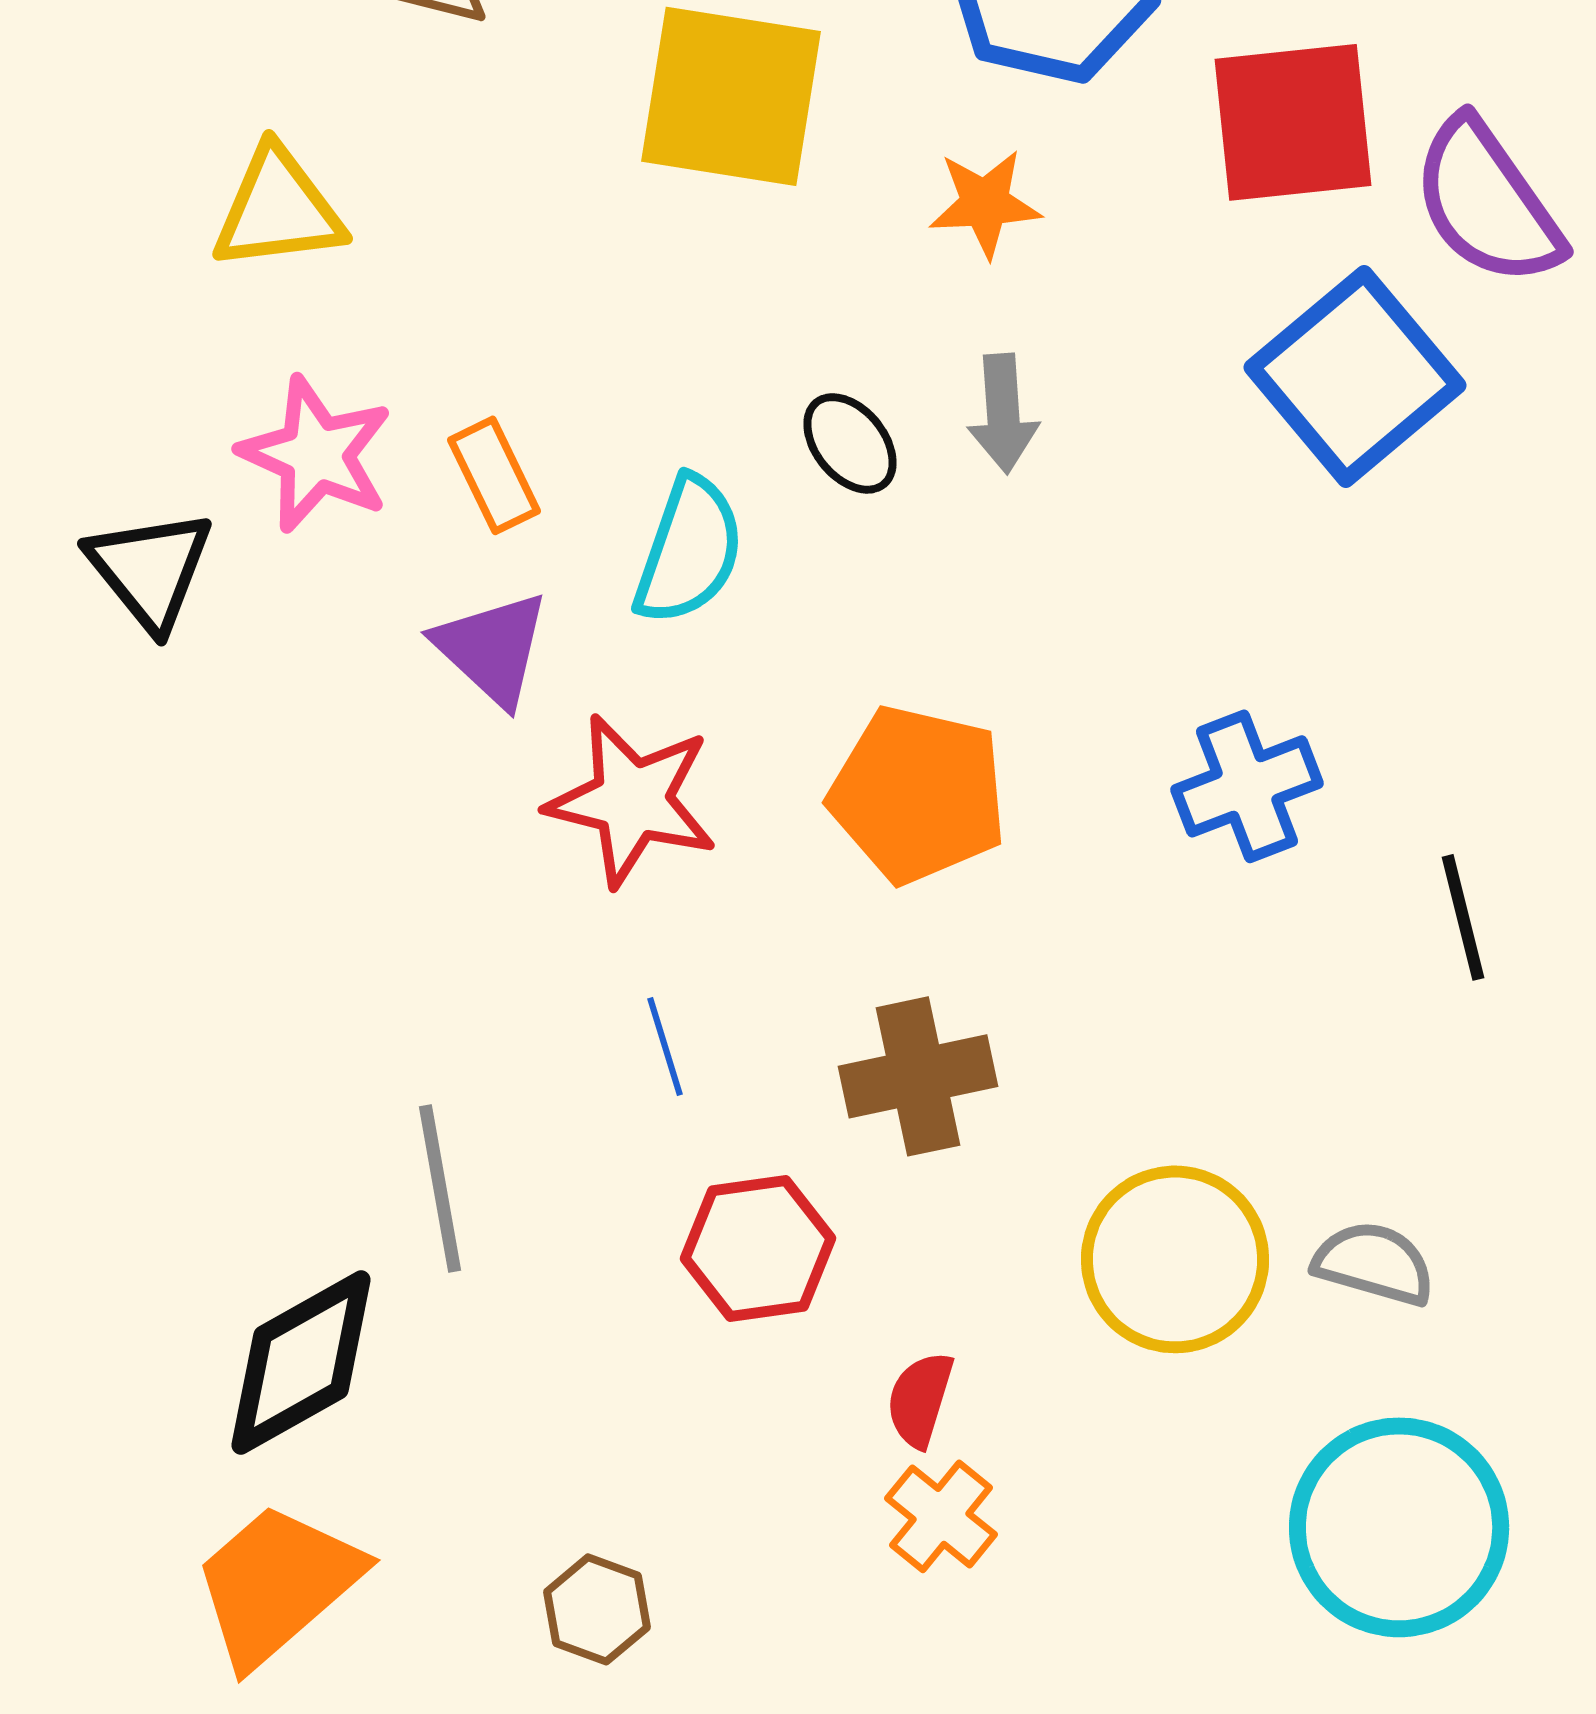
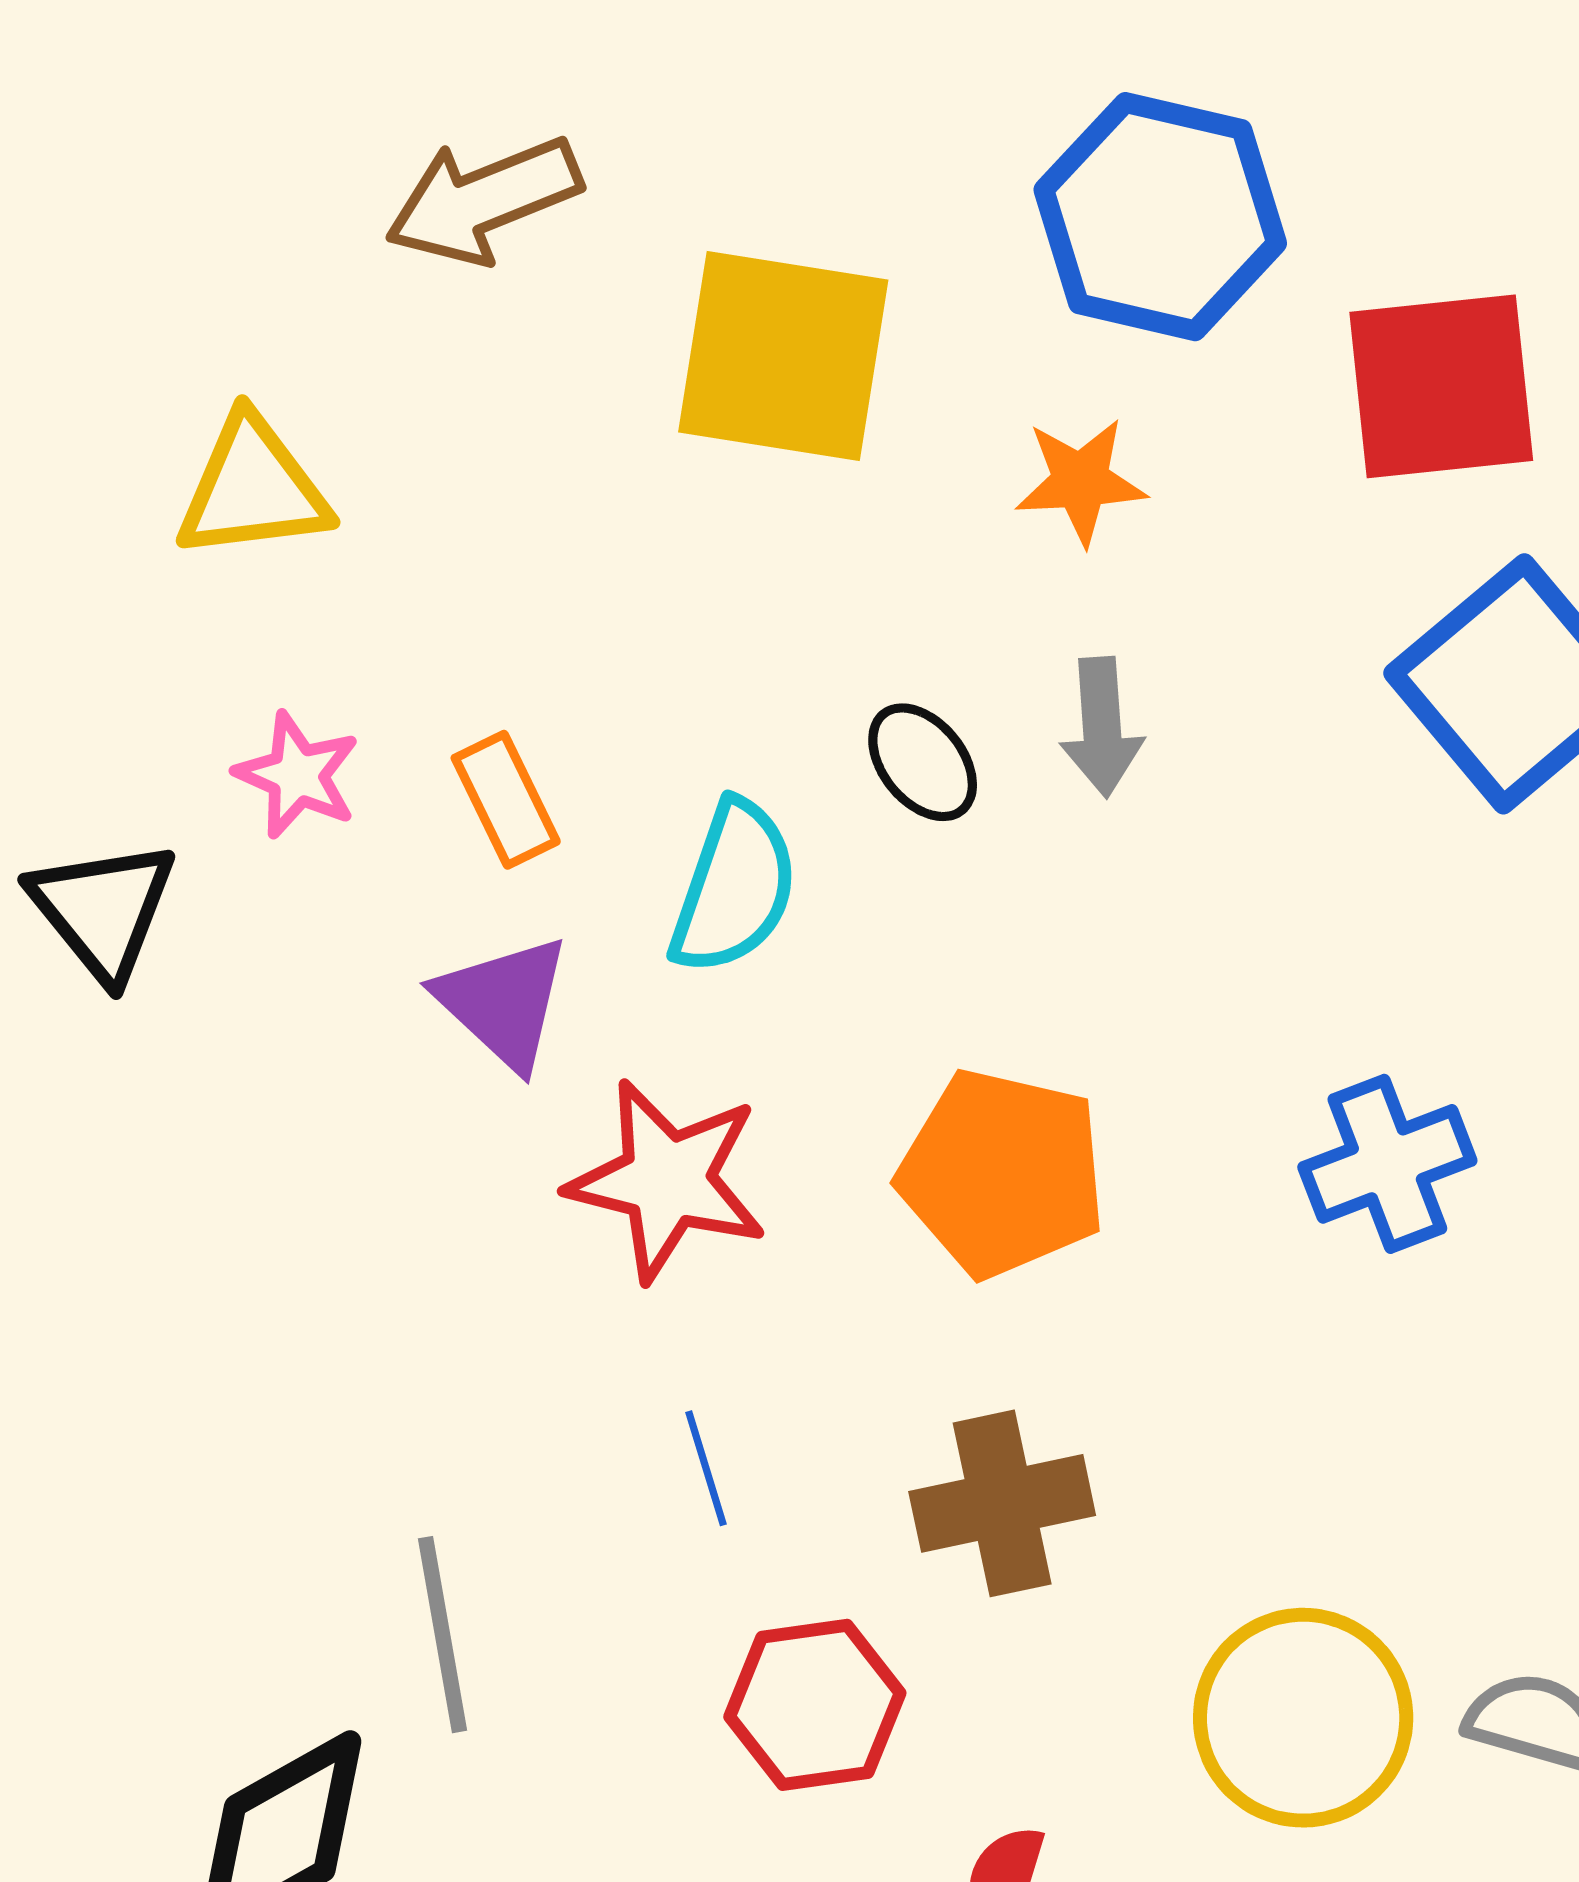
pink star: (316, 454) -> (297, 775), size x0.7

